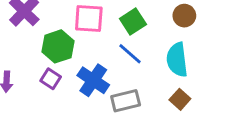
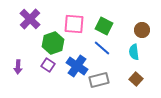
brown circle: (184, 16) -> (142, 30), moved
green square: (133, 21) -> (104, 26), turned -30
cyan semicircle: (177, 60) -> (134, 52), size x0.7

